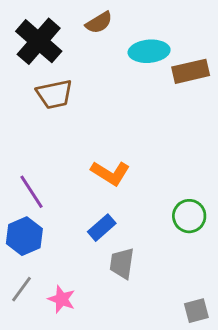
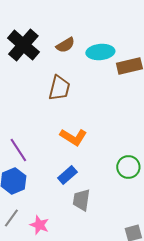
brown semicircle: (99, 23) -> (65, 45), moved
brown trapezoid: (54, 94) -> (59, 88), moved, turned -64

